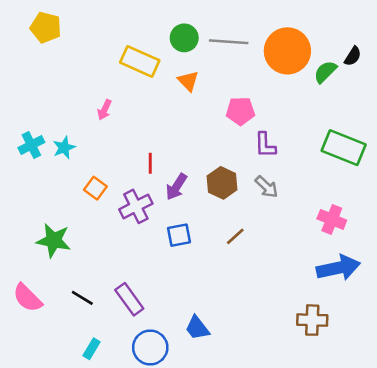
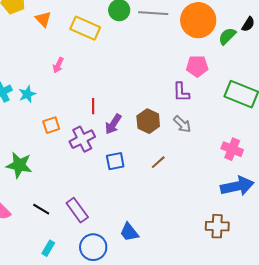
orange triangle: (188, 81) -> (43, 19), moved
pink pentagon: (240, 111) -> (197, 66), moved
orange square: (95, 188) -> (51, 125), turned 36

